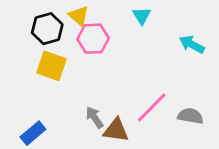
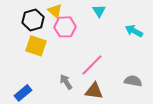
pink line: (152, 107) -> (92, 65), moved
brown triangle: (116, 130) -> (94, 91), moved

